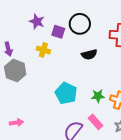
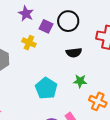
green star: (98, 96) -> (80, 81), moved

